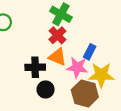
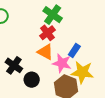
black cross: (35, 67) -> (14, 65), moved, turned 30

